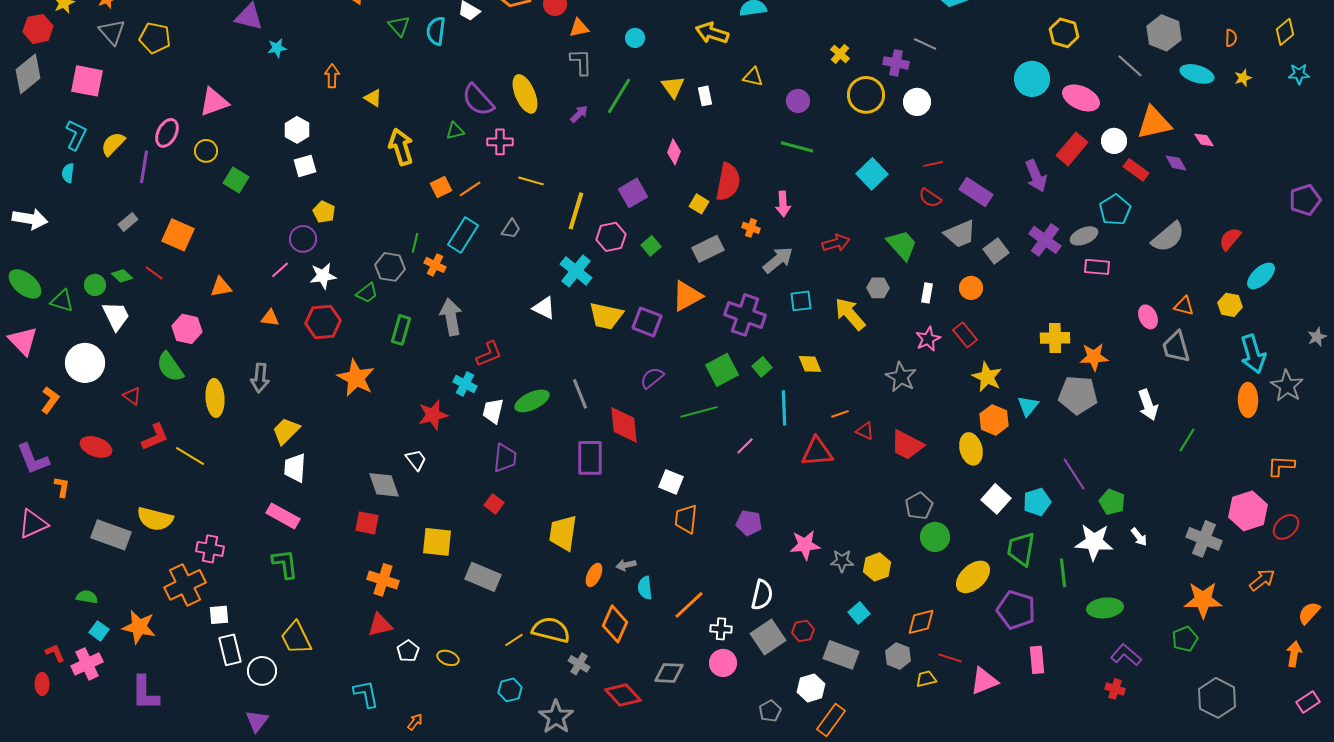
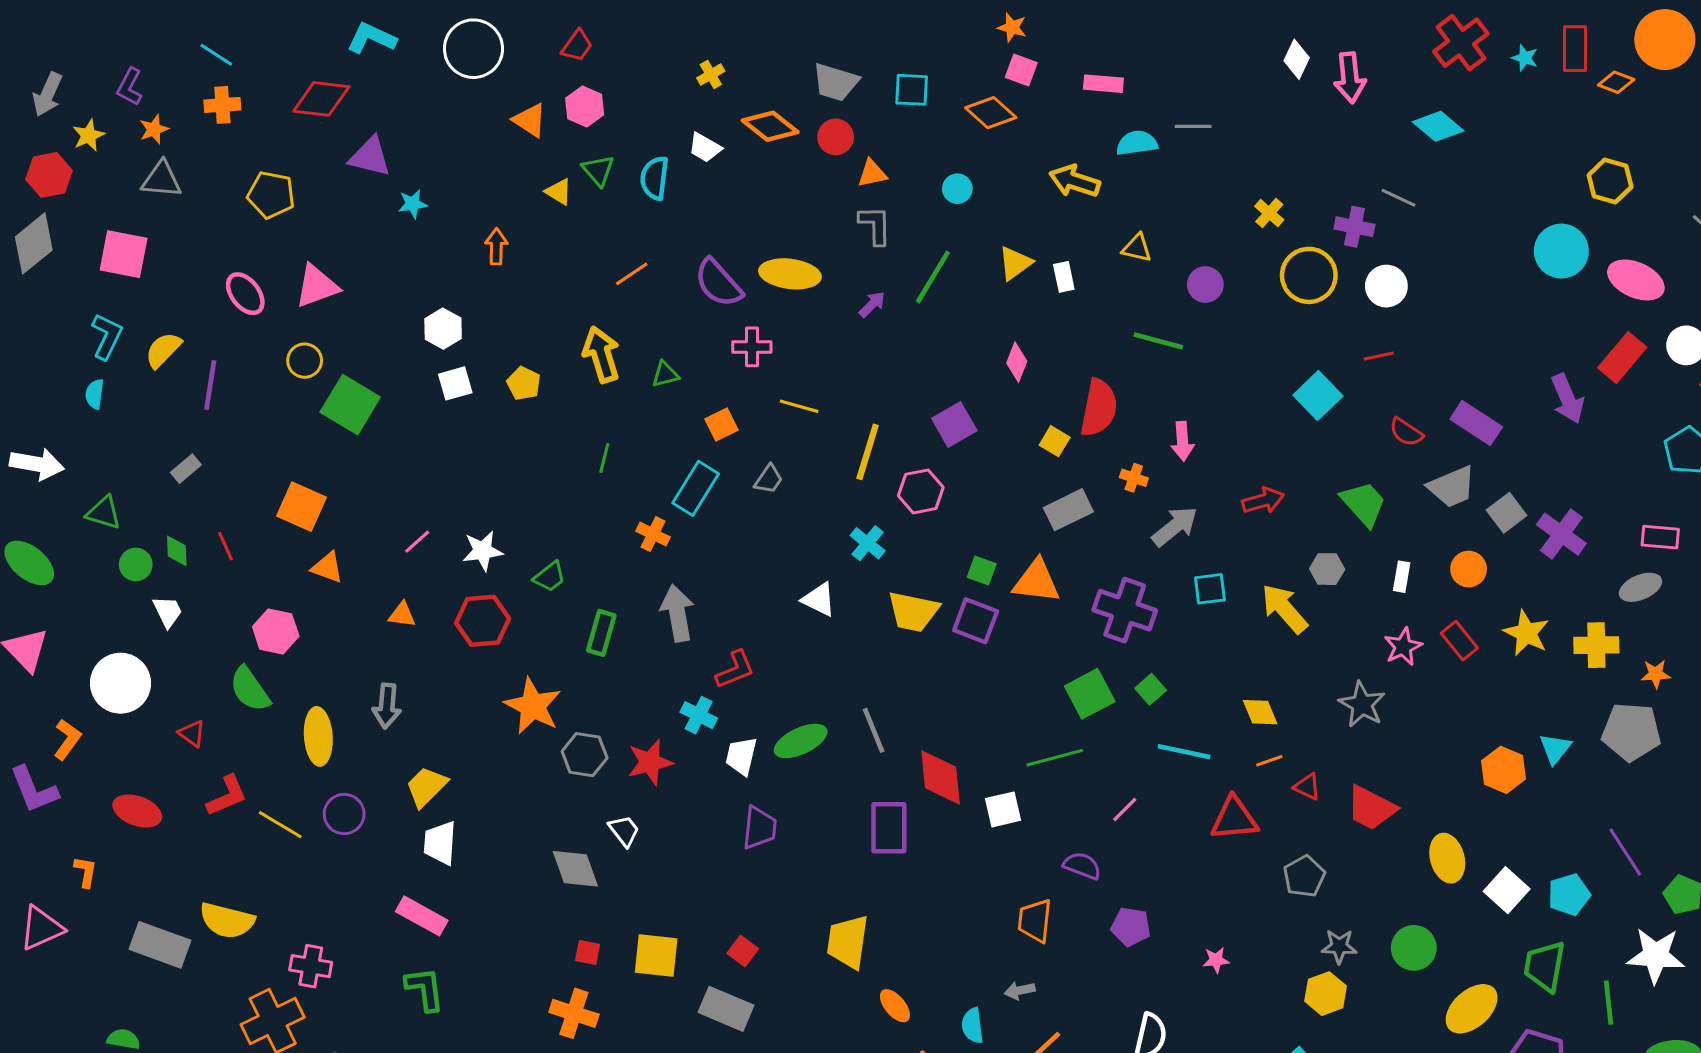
gray triangle: (112, 32) -> (162, 180), turned -44
yellow pentagon: (155, 38) -> (271, 195), moved
yellow triangle: (673, 87) -> (1015, 263), turned 30
yellow ellipse: (525, 94) -> (790, 274), turned -60
yellow triangle: (373, 98) -> (559, 192), moved
green triangle: (455, 131) -> (665, 374), moved
pink ellipse: (167, 133) -> (245, 294), moved, turned -64
green line: (797, 147) -> (1158, 341), moved
red line: (933, 164) -> (1379, 356), moved
green square: (236, 180) -> (350, 405), size x1.5
orange square: (441, 187) -> (721, 424), moved
orange line: (470, 189) -> (632, 274), moved
yellow pentagon: (324, 212) -> (524, 383), moved
orange square: (178, 235) -> (302, 507), moved
gray ellipse: (1084, 236) -> (1640, 587), moved
purple circle: (303, 239) -> (344, 814), moved
purple cross: (1045, 240) -> (1561, 534), moved
green line: (415, 243) -> (604, 458), moved
green square: (651, 246) -> (982, 571), moved, turned -30
gray hexagon: (390, 267) -> (585, 755), moved
cyan cross: (576, 271) -> (868, 543), size x0.7
red line: (154, 273) -> (225, 546), turned 30
green diamond: (122, 276) -> (177, 551), turned 45
orange triangle: (221, 287) -> (327, 568), turned 30
orange triangle: (687, 296) -> (1036, 581), turned 36
green triangle: (62, 301) -> (104, 513), moved
white trapezoid: (116, 316) -> (168, 612), size x0.7
orange star: (1094, 357) -> (1656, 674), size x0.7
yellow diamond: (810, 364) -> (1260, 712), moved
yellow star: (987, 377) -> (1526, 633), moved
purple semicircle: (652, 378) -> (1082, 866), moved, turned 60
cyan line: (784, 408) -> (1184, 752), turned -76
yellow ellipse: (971, 449) -> (1447, 858), moved
purple L-shape: (33, 459) -> (34, 790), moved
white square: (671, 482) -> (1003, 809), moved, turned -35
red square: (494, 504) -> (743, 951), moved
gray pentagon: (919, 506) -> (1304, 876), moved
red square: (367, 523) -> (588, 952), moved, size x0.7
pink star: (805, 545) -> (1216, 960), size x0.6
gray star: (842, 561) -> (1339, 946), moved
gray arrow: (626, 565) -> (1020, 990), moved
orange ellipse: (594, 575) -> (895, 1006), turned -65

